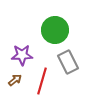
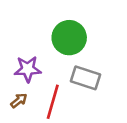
gray rectangle: (68, 62) -> (86, 78), turned -45

